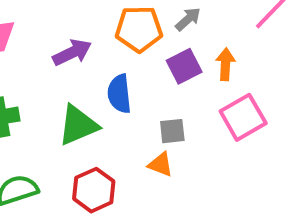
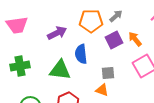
orange arrow: (225, 64) -> (135, 39), turned -42
green triangle: (78, 125) -> (60, 70), turned 30

